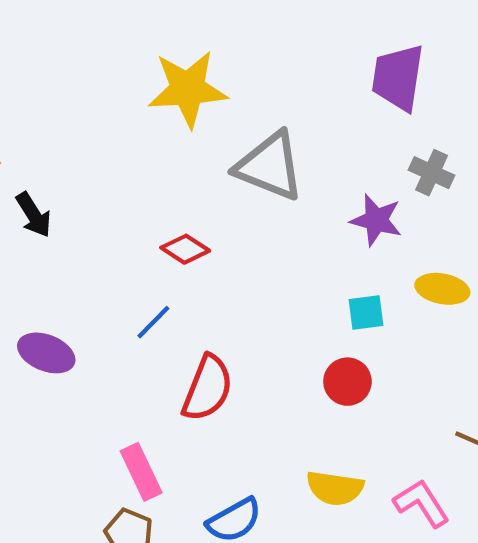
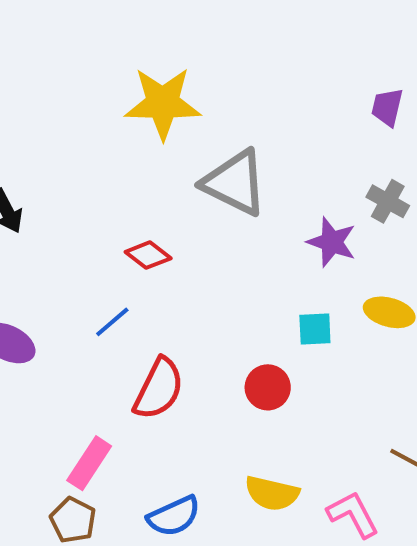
purple trapezoid: (398, 78) -> (387, 107), moved, size x0.6
red circle: (347, 382) -> (268, 387), moved
pink rectangle: (141, 472) -> (89, 463), turned 54

